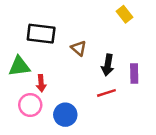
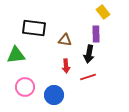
brown triangle: (79, 48) -> (65, 40), turned -32
purple rectangle: (134, 74) -> (96, 34), moved
red arrow: (41, 83) -> (66, 66), moved

